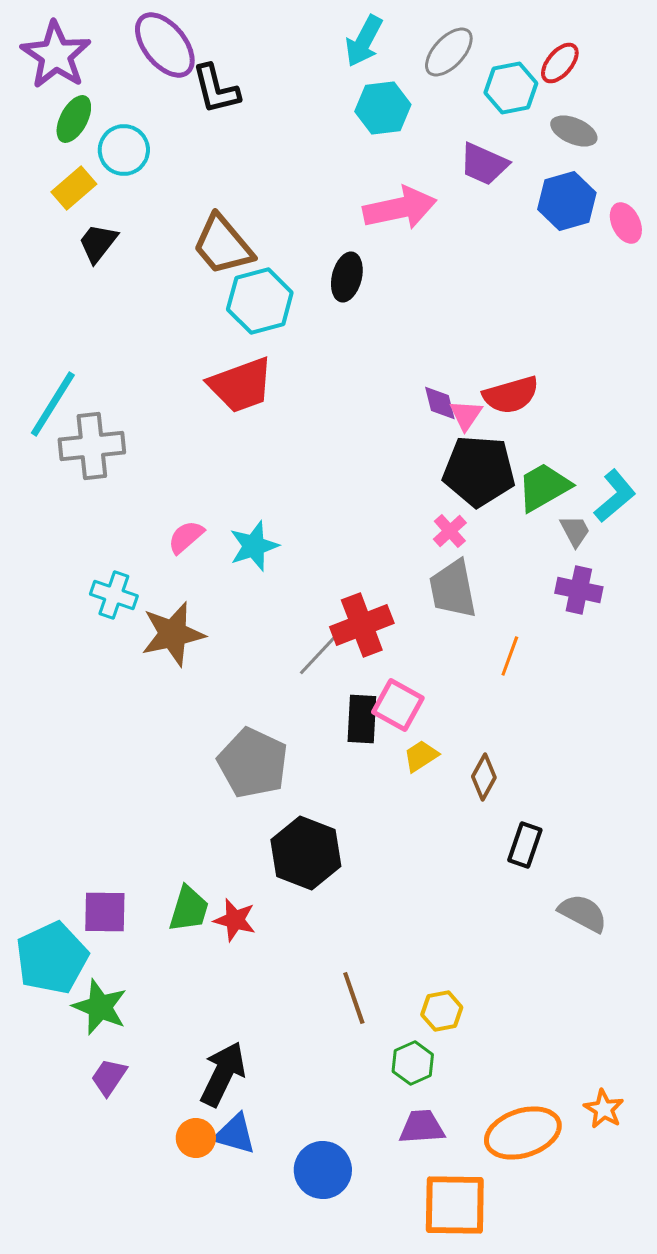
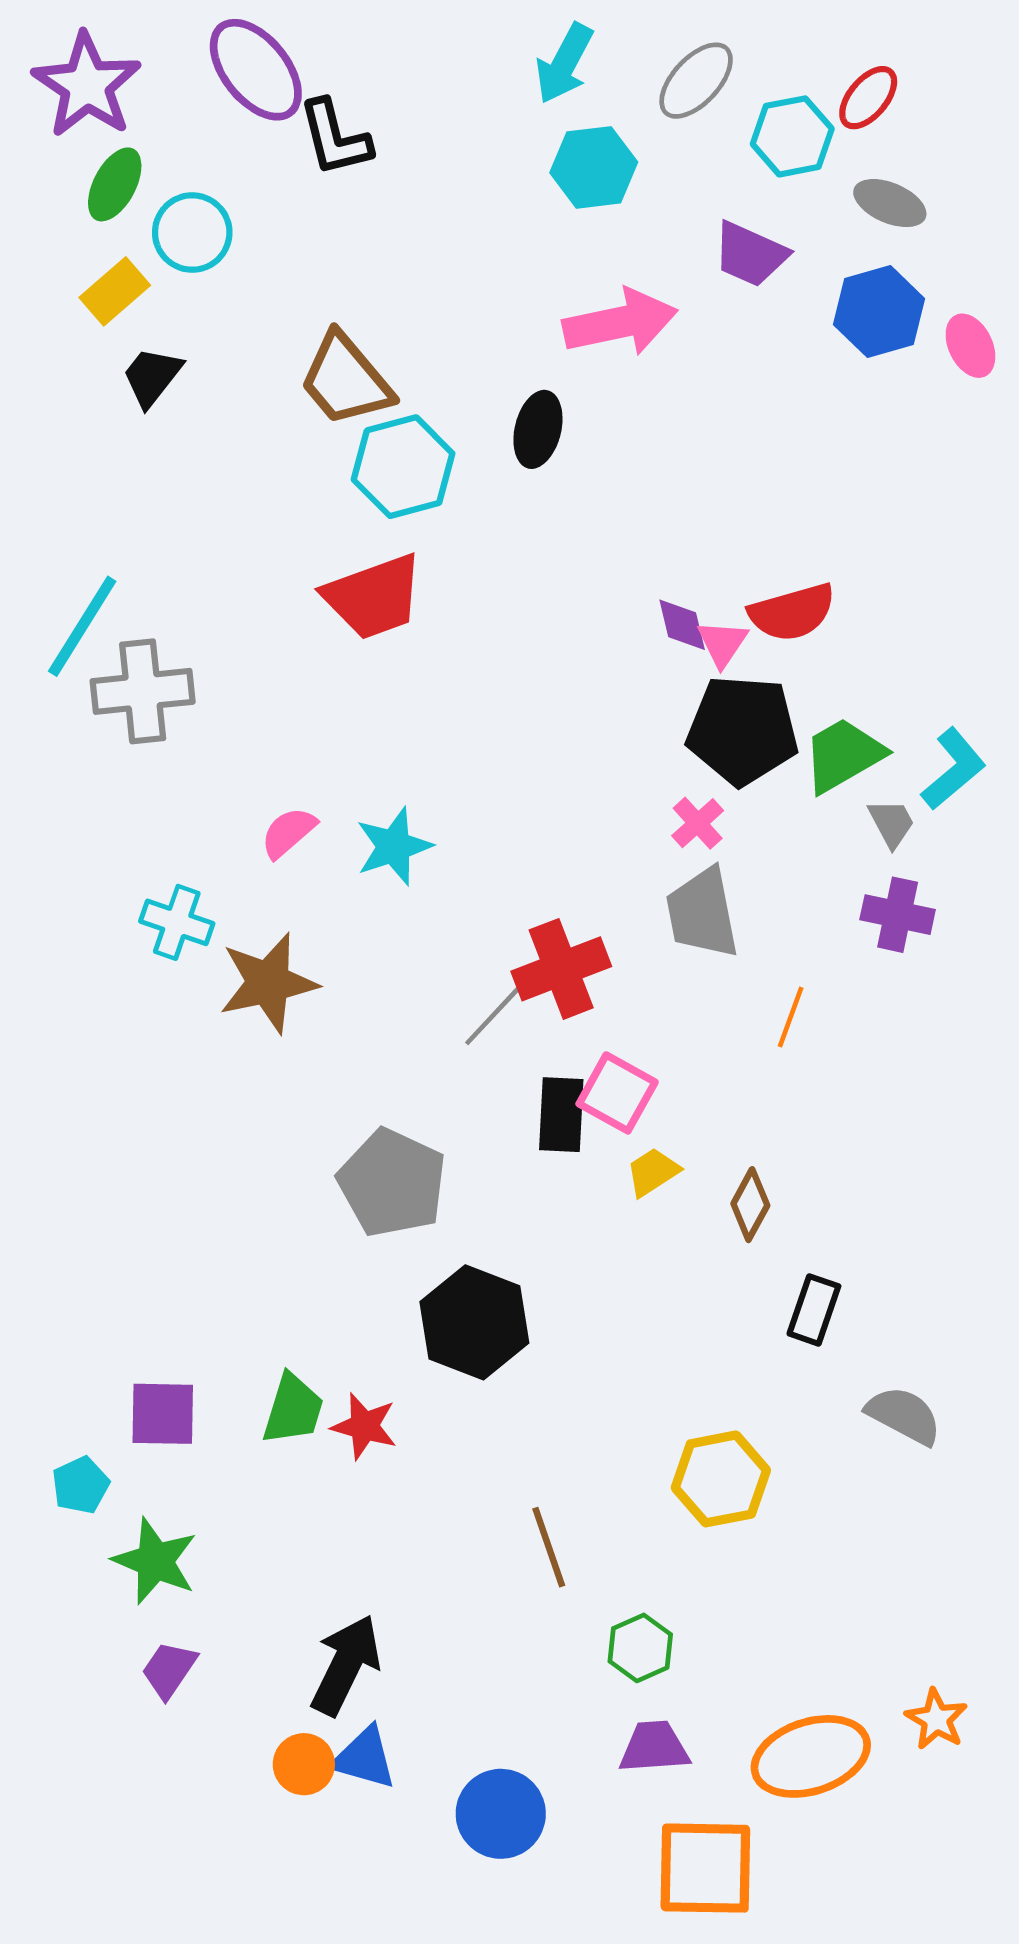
cyan pentagon: (52, 958) -> (81, 1485), size x0.5
yellow hexagon: (442, 1011) -> (721, 1479), moved, size x1.5

